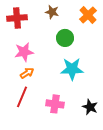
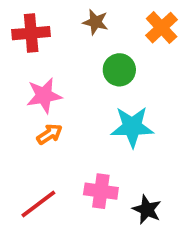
red line: (22, 97) -> (38, 204), moved, turned 30
black star: (90, 107) -> (147, 210), moved

